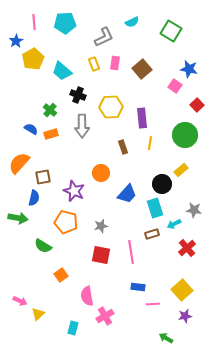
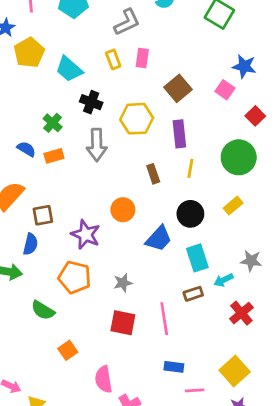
brown square: (142, 69) -> (178, 88), moved
black circle: (162, 184) -> (190, 214), moved

